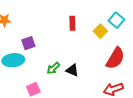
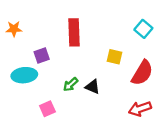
red rectangle: (72, 23) -> (74, 32), moved, size x1.6
yellow square: (100, 31) -> (114, 57), moved, turned -32

